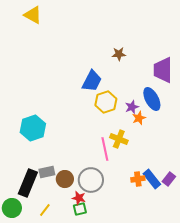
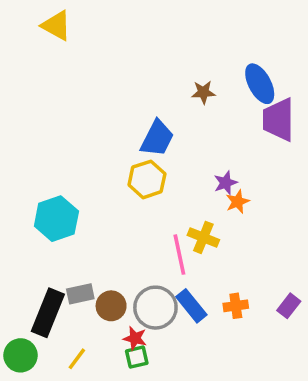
blue ellipse: (152, 99) -> (260, 84), moved
yellow hexagon: (106, 102) -> (147, 179), moved
blue rectangle: (152, 179) -> (191, 306), moved

